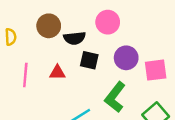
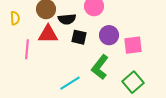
red triangle: (57, 73) -> (48, 34), moved, size x1.5

